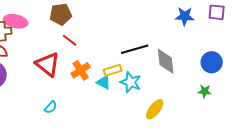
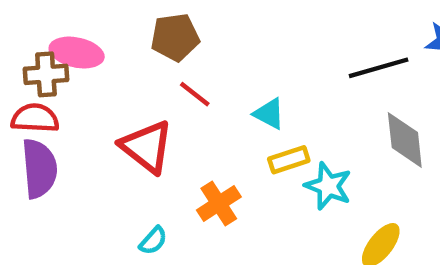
black line: (135, 49) -> (379, 68), moved
orange cross: (81, 70) -> (219, 204), moved
cyan triangle: (104, 82) -> (269, 114), moved

